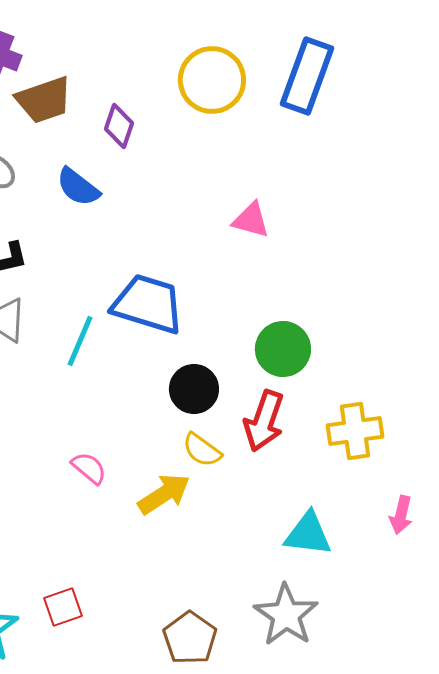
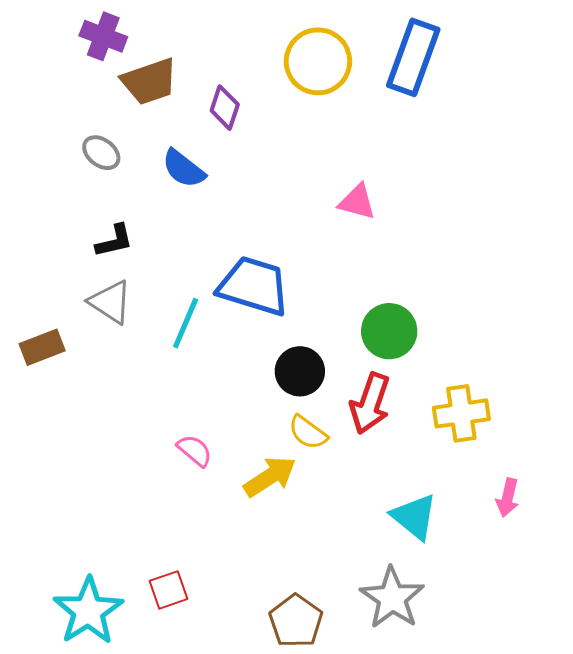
cyan triangle: (308, 534) -> (414, 517), turned 32

